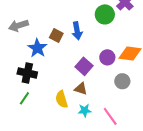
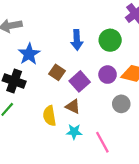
green circle: (105, 14) -> (110, 40), moved
brown square: (56, 35) -> (57, 72), moved

